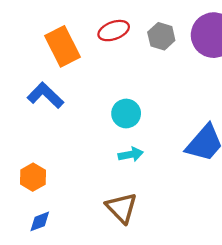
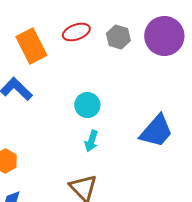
cyan arrow: (131, 154) -> (91, 141), turned 120

